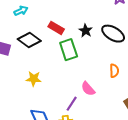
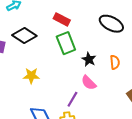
red rectangle: (56, 28) -> (62, 19), moved
black star: (86, 31) -> (89, 59), moved

